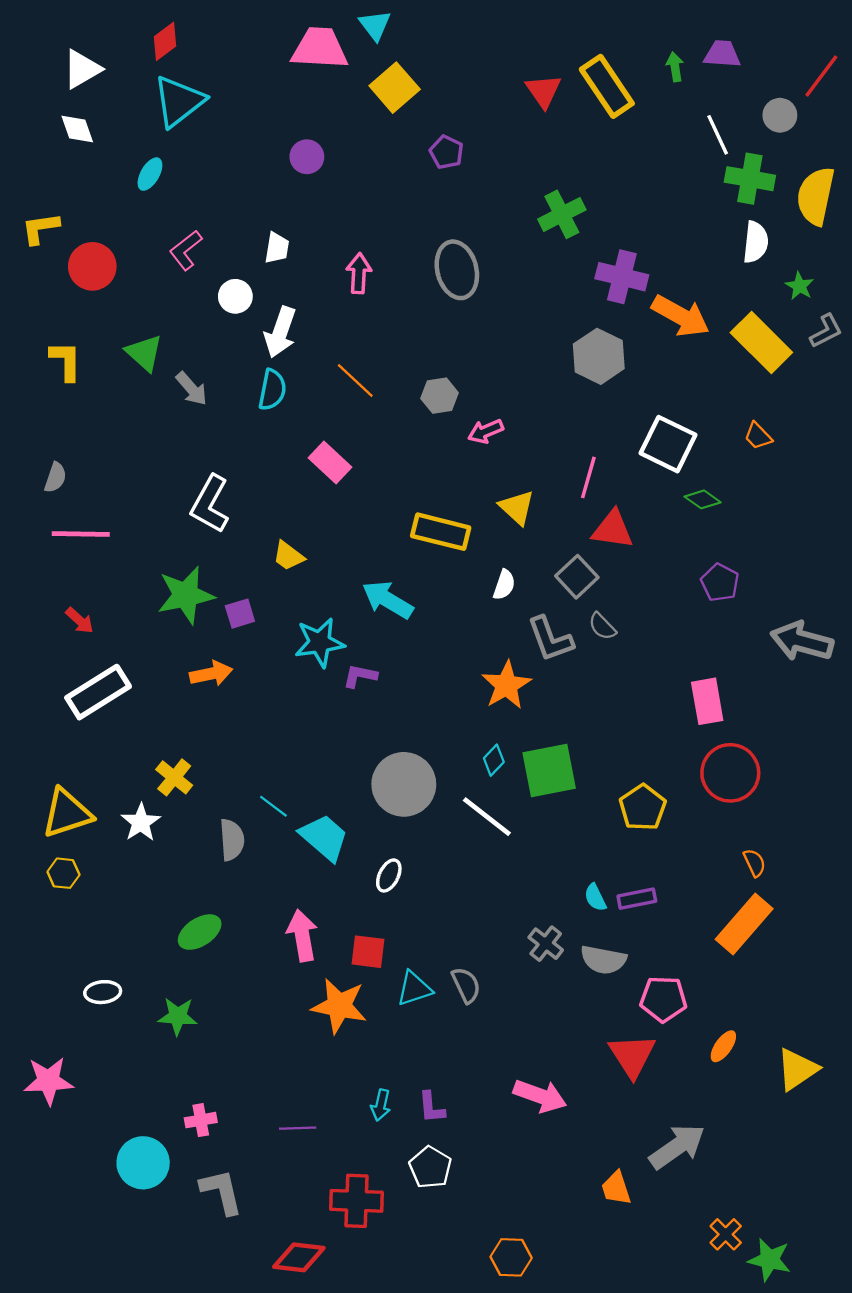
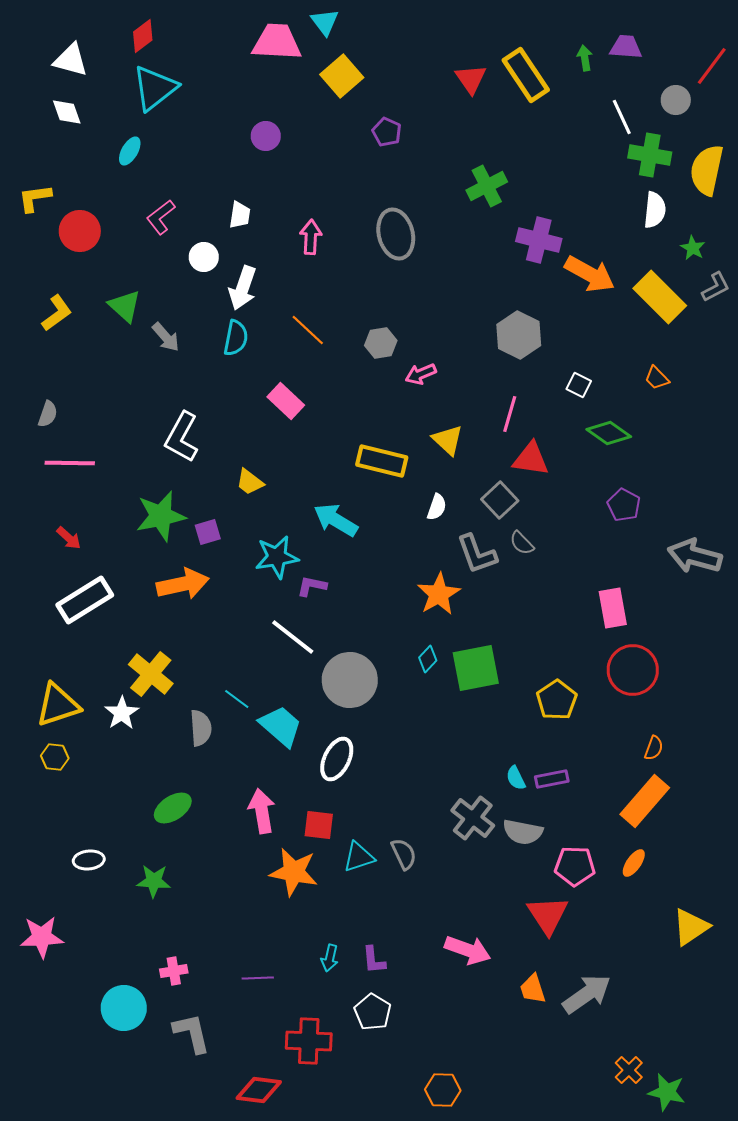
white triangle: (82, 69) -> (71, 60), turned 45
gray hexagon: (599, 356) -> (519, 335), moved
yellow L-shape: (66, 361) -> (57, 313), turned 54
white square: (668, 444) -> (579, 385), size x0.5
green diamond: (703, 499) -> (609, 433), size x1.4
orange arrow: (211, 674) -> (183, 584), size x1.4
yellow cross: (174, 777) -> (151, 674), size x1.4
white line: (487, 817) -> (293, 637), moved
orange semicircle: (755, 863) -> (654, 748), turned 45
white ellipse: (389, 876) -> (337, 759), size x1.5
gray cross: (546, 944) -> (473, 818), size x1.4
orange ellipse: (723, 1046) -> (634, 863), moved
orange trapezoid: (616, 1188) -> (533, 989), moved

